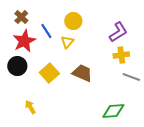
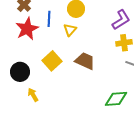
blue line: (46, 31) -> (49, 19), turned 35
black circle: (17, 66) -> (20, 72), moved

